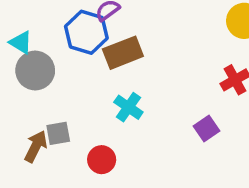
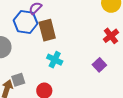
brown rectangle: (123, 53) -> (47, 30), turned -75

